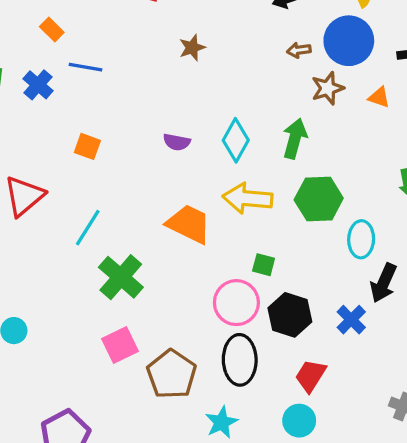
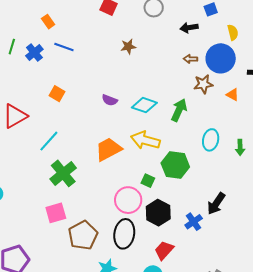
cyan diamond: (236, 140) -> (144, 105), turned 70
green hexagon: (319, 199) -> (175, 165), moved
orange trapezoid: (189, 224) -> (108, 149), turned -64
cyan ellipse: (361, 239) -> (211, 140), moved

